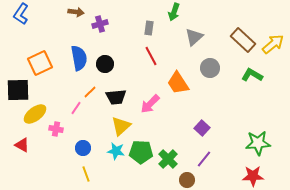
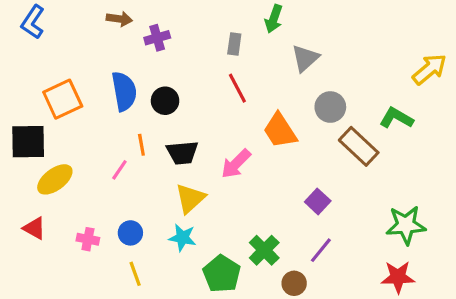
brown rectangle: (243, 40) -> (359, 146), moved
orange line: (90, 92) -> (141, 145), turned -56
pink cross: (56, 129) -> (88, 239), moved
green pentagon: (141, 152) -> (222, 274), moved, turned 30

